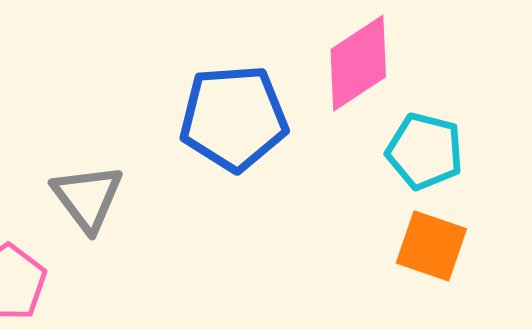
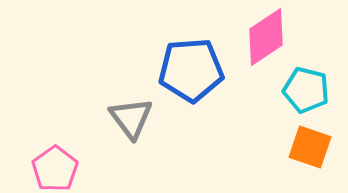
gray triangle: (87, 198) -> (131, 118), moved

